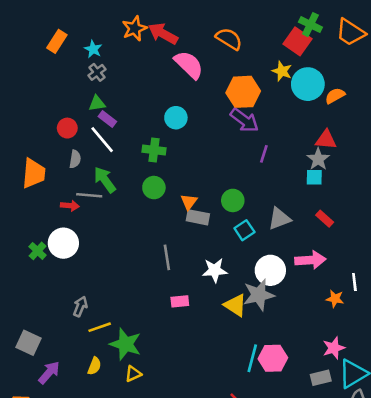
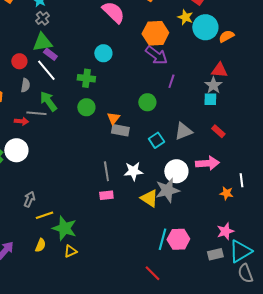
green triangle: (97, 103) -> (42, 42), size x1.5
green circle: (233, 200) -> (147, 102), moved
gray line: (167, 257) -> (106, 171), moved

